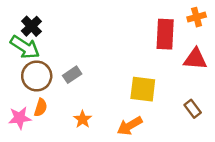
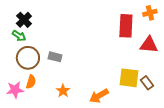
green arrow: (25, 47) -> (19, 36), size x0.6
gray rectangle: (72, 75) -> (55, 57), turned 48
yellow square: (143, 89) -> (129, 78), moved

